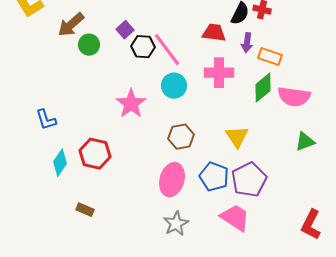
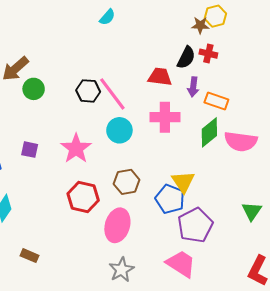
purple square: (125, 30) -> (30, 150), moved, turned -36
green triangle: (305, 142) -> (252, 211), moved, turned -35
red hexagon: (95, 154) -> (83, 197), moved
blue pentagon: (214, 177) -> (170, 199), moved

